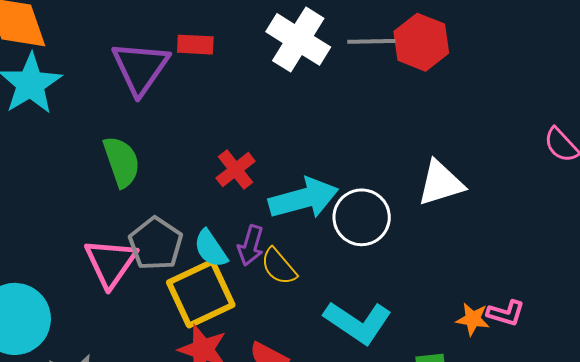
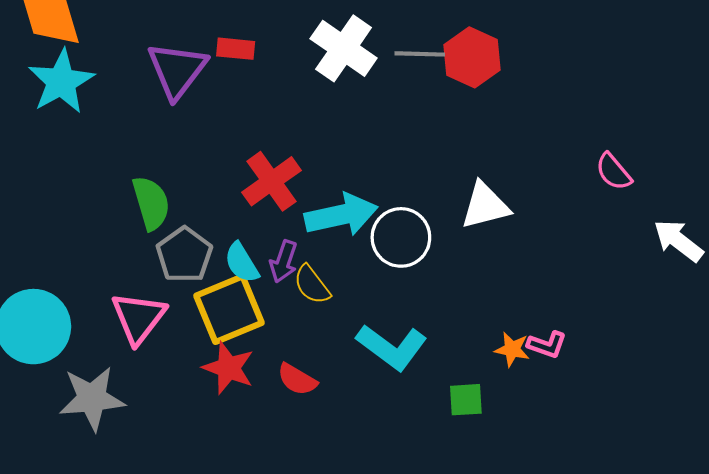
green semicircle: (122, 162) -> (151, 203), moved
red cross: (236, 170) -> (271, 181), size x1.4
pink triangle: (111, 263) -> (139, 318), moved

